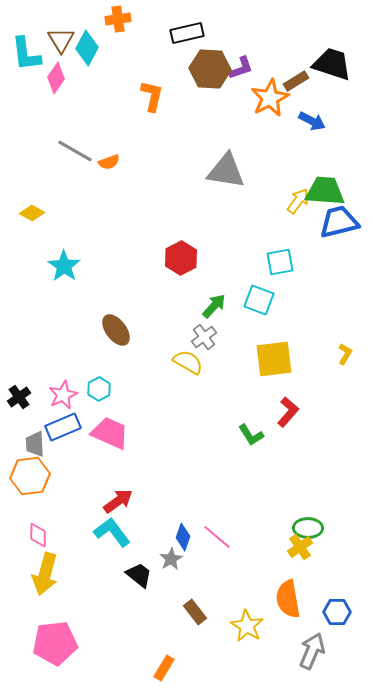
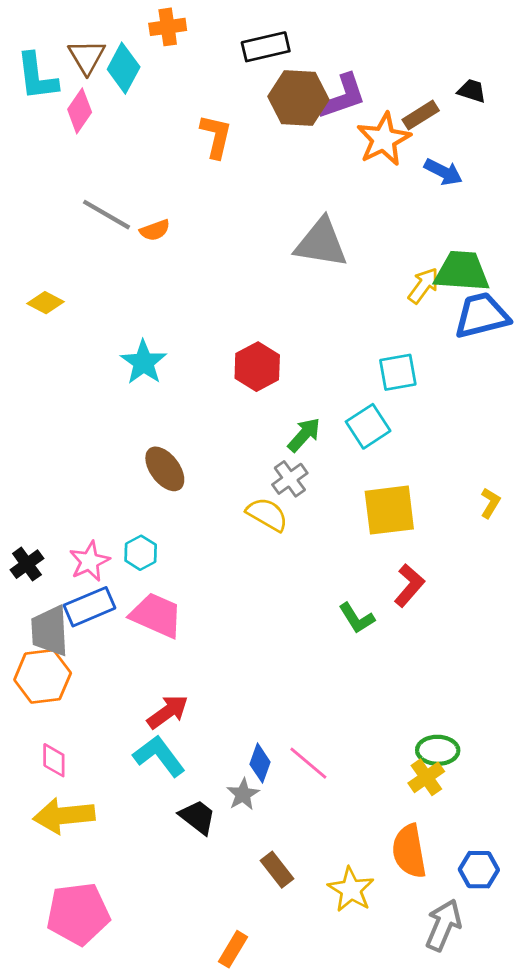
black trapezoid: (332, 64) -> (472, 91), size x0.5
purple L-shape: (241, 68) -> (342, 97), size x1.4
cyan star: (64, 266) -> (143, 362), moved
cyan square: (259, 300) -> (368, 426), turned 36
gray trapezoid: (35, 444) -> (50, 631), size x1.4
yellow arrow: (45, 574) -> (64, 816), turned 69

